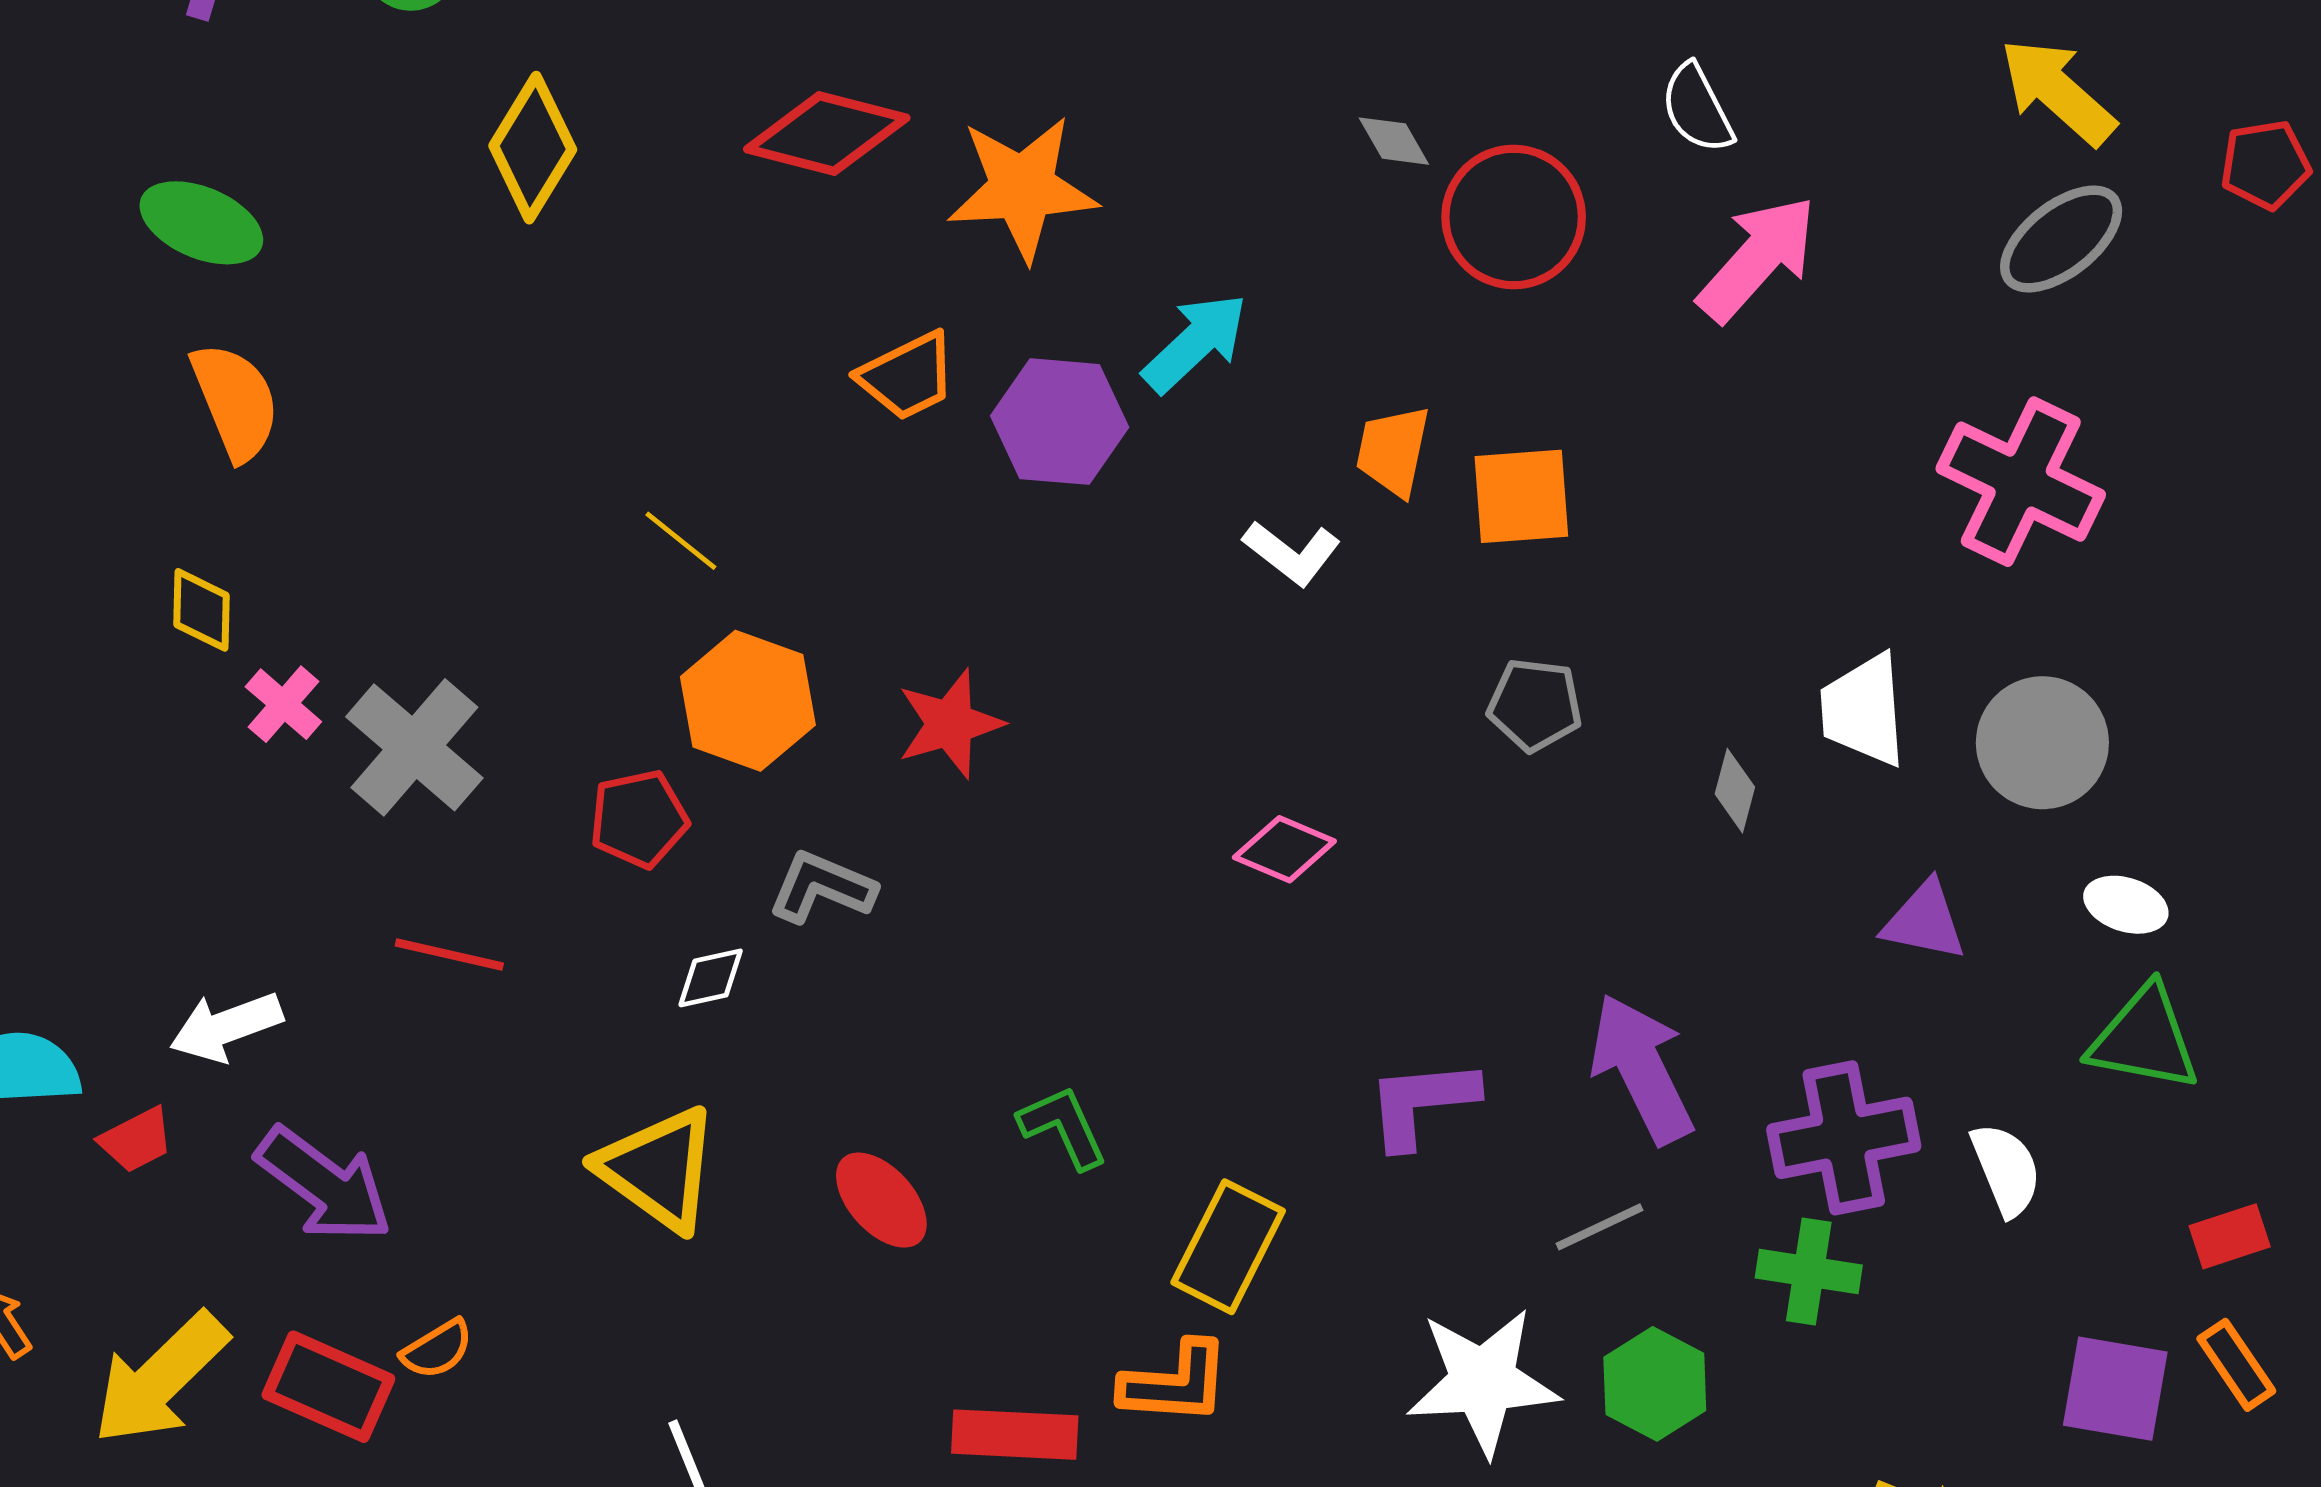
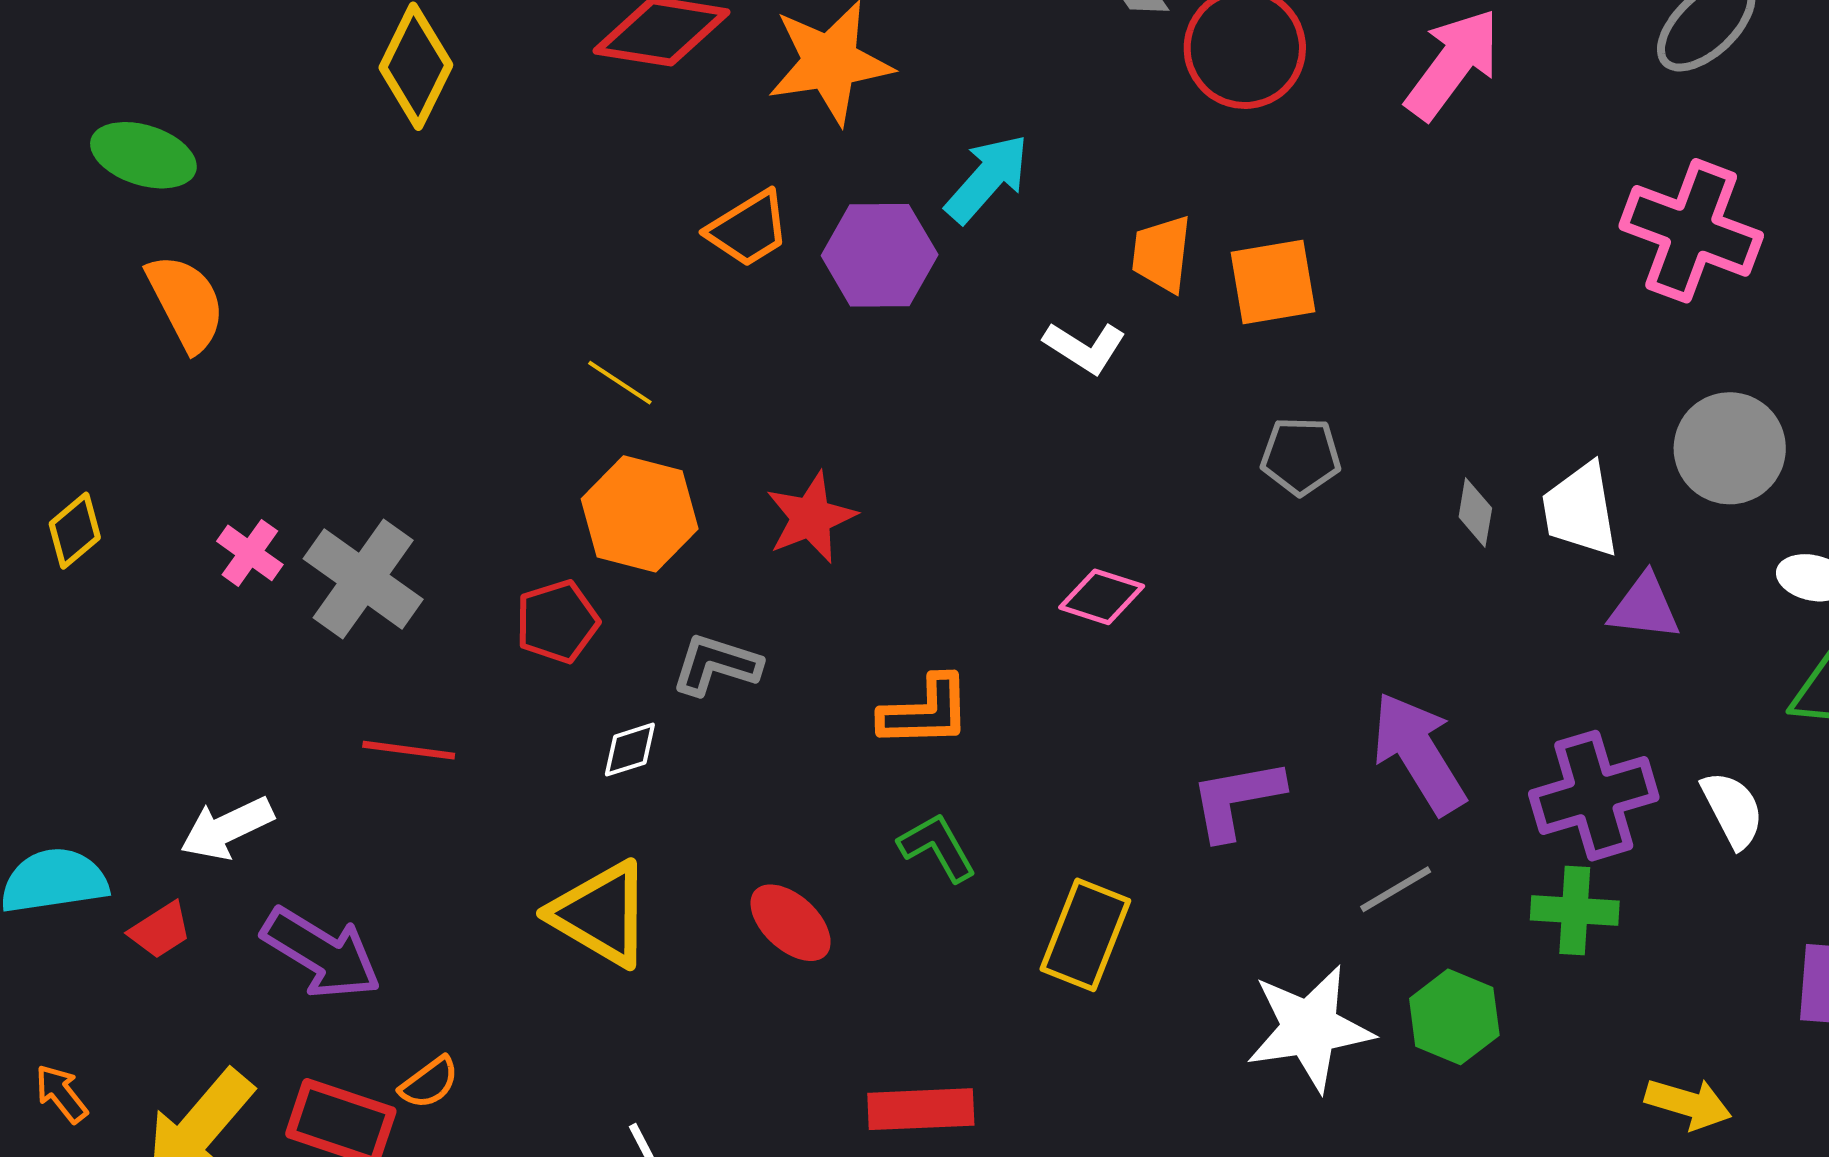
yellow line: (681, 541) -> (620, 383), moved
yellow diamond: (201, 610) -> (75, 531), moved, turned 54
white trapezoid: (1864, 710) -> (1580, 510), moved
orange L-shape: (1175, 1383) -> (925, 712), moved

